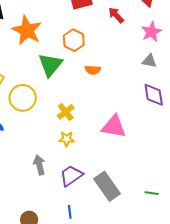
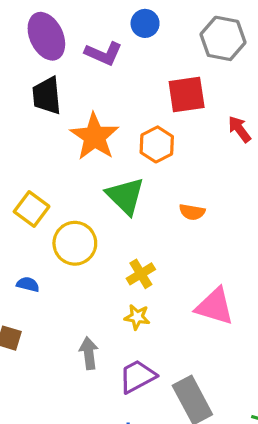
orange hexagon: (74, 40) -> (157, 144), moved
green triangle: (50, 65) -> (125, 196), turned -32

